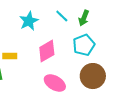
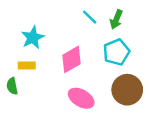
cyan star: (29, 21) -> (33, 38), moved

